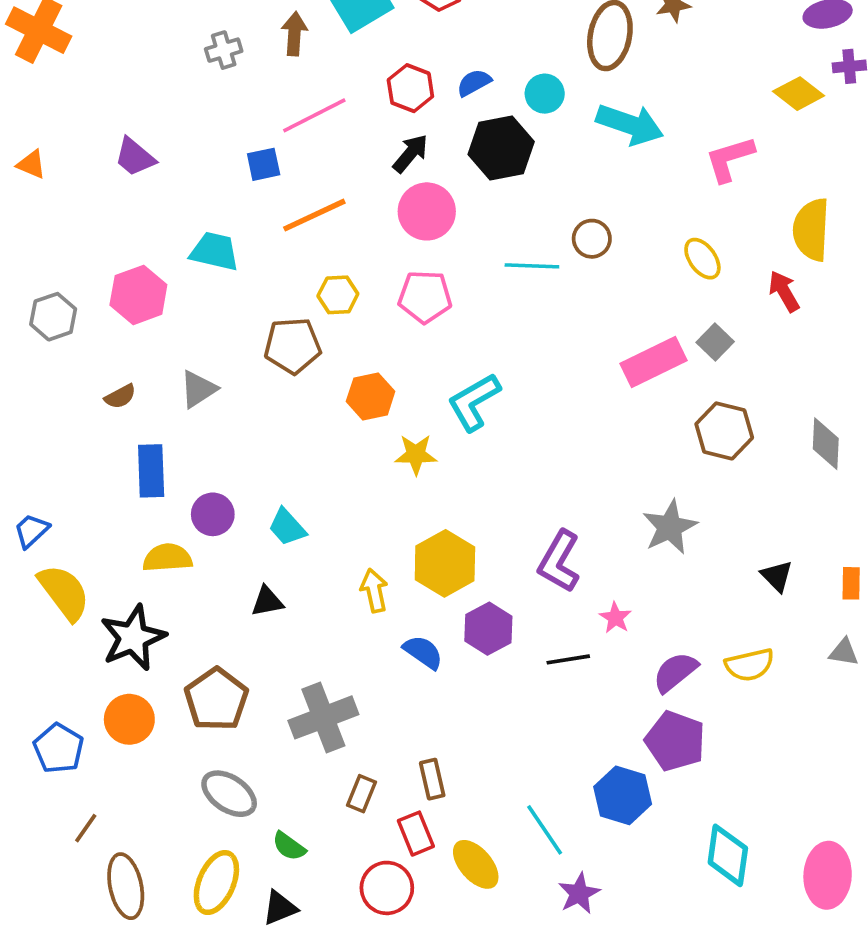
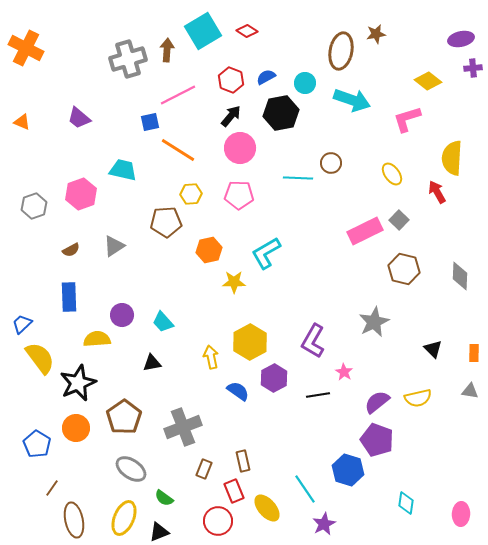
gray cross: (224, 50) -> (128, 59), size x1.8
yellow diamond: (799, 94) -> (428, 81), moved
orange line: (314, 215) -> (178, 150), turned 57
blue rectangle: (151, 471) -> (69, 297), moved
cyan diamond: (728, 855) -> (406, 503), size x0.7
pink ellipse: (828, 875) -> (461, 514), size x0.7

